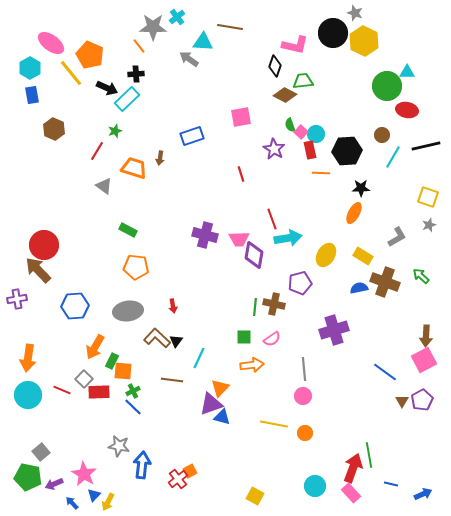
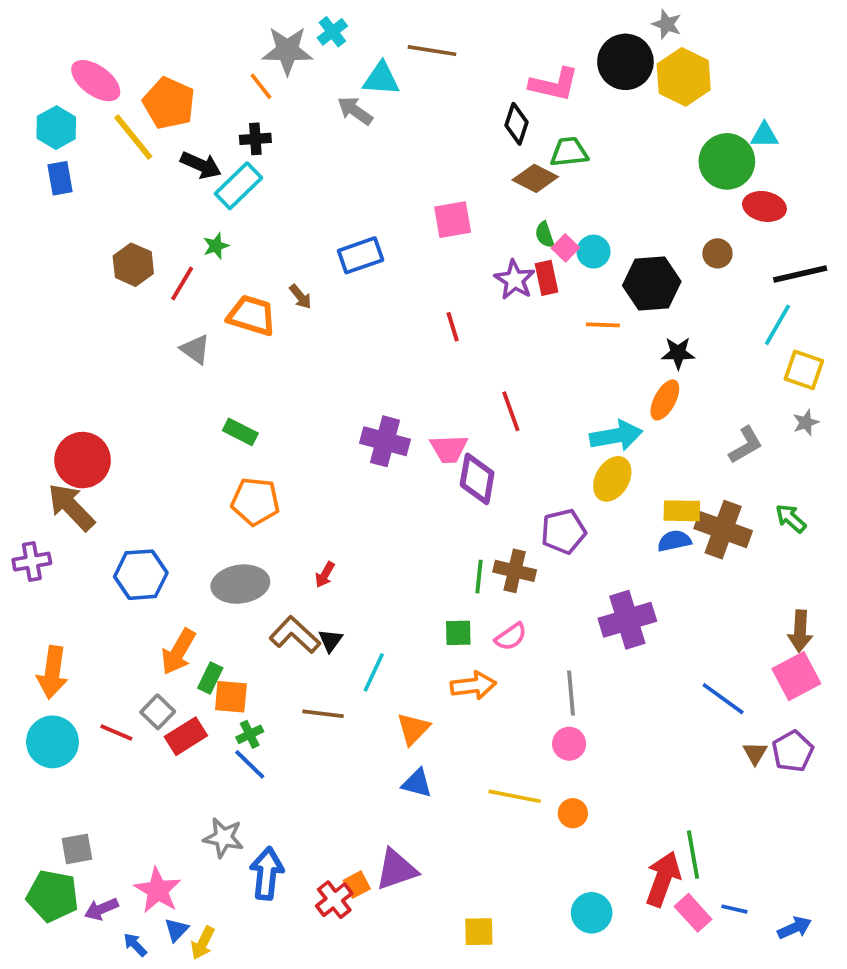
brown hexagon: (54, 129) -> (133, 265), moved
red rectangle: (310, 150) -> (547, 278), moved
cyan line: (393, 157) -> (778, 325), moved
brown arrow: (160, 158) -> (300, 297), turned -48
cyan arrow: (288, 238) -> (616, 436), moved
yellow rectangle: (363, 256) -> (682, 511), moved, turned -30
red arrow: (173, 306) -> (325, 575), turned 40
red rectangle: (99, 392) -> (186, 736), turned -30
purple triangle: (211, 404) -> (396, 870), moved
gray square: (41, 452) -> (77, 849), turned 30
pink rectangle: (351, 493) -> (693, 913), moved
yellow square: (255, 496) -> (479, 932), turned -30

